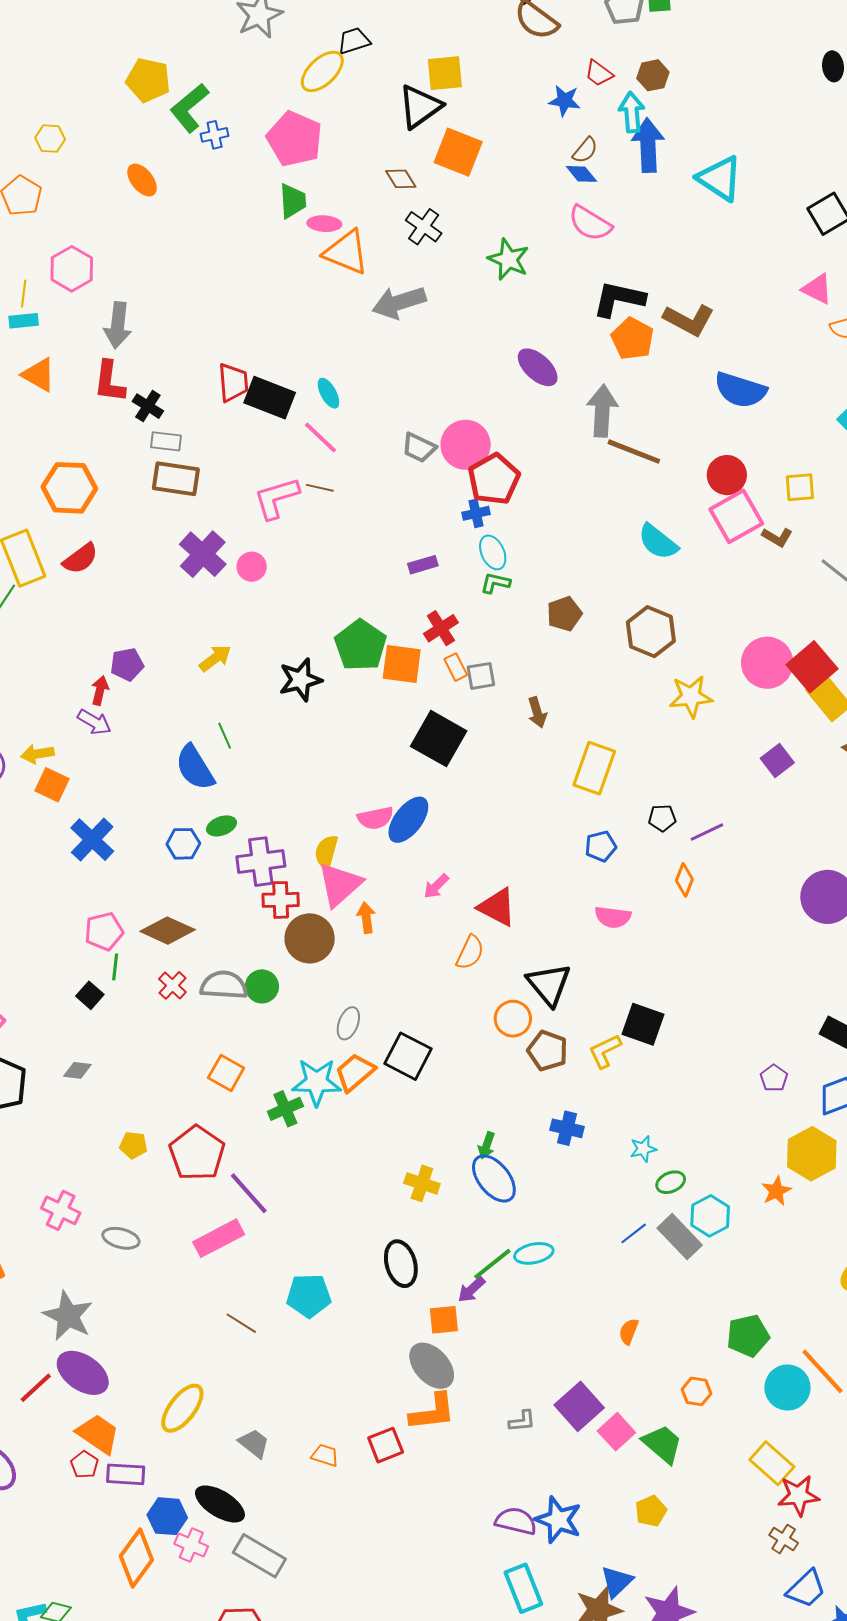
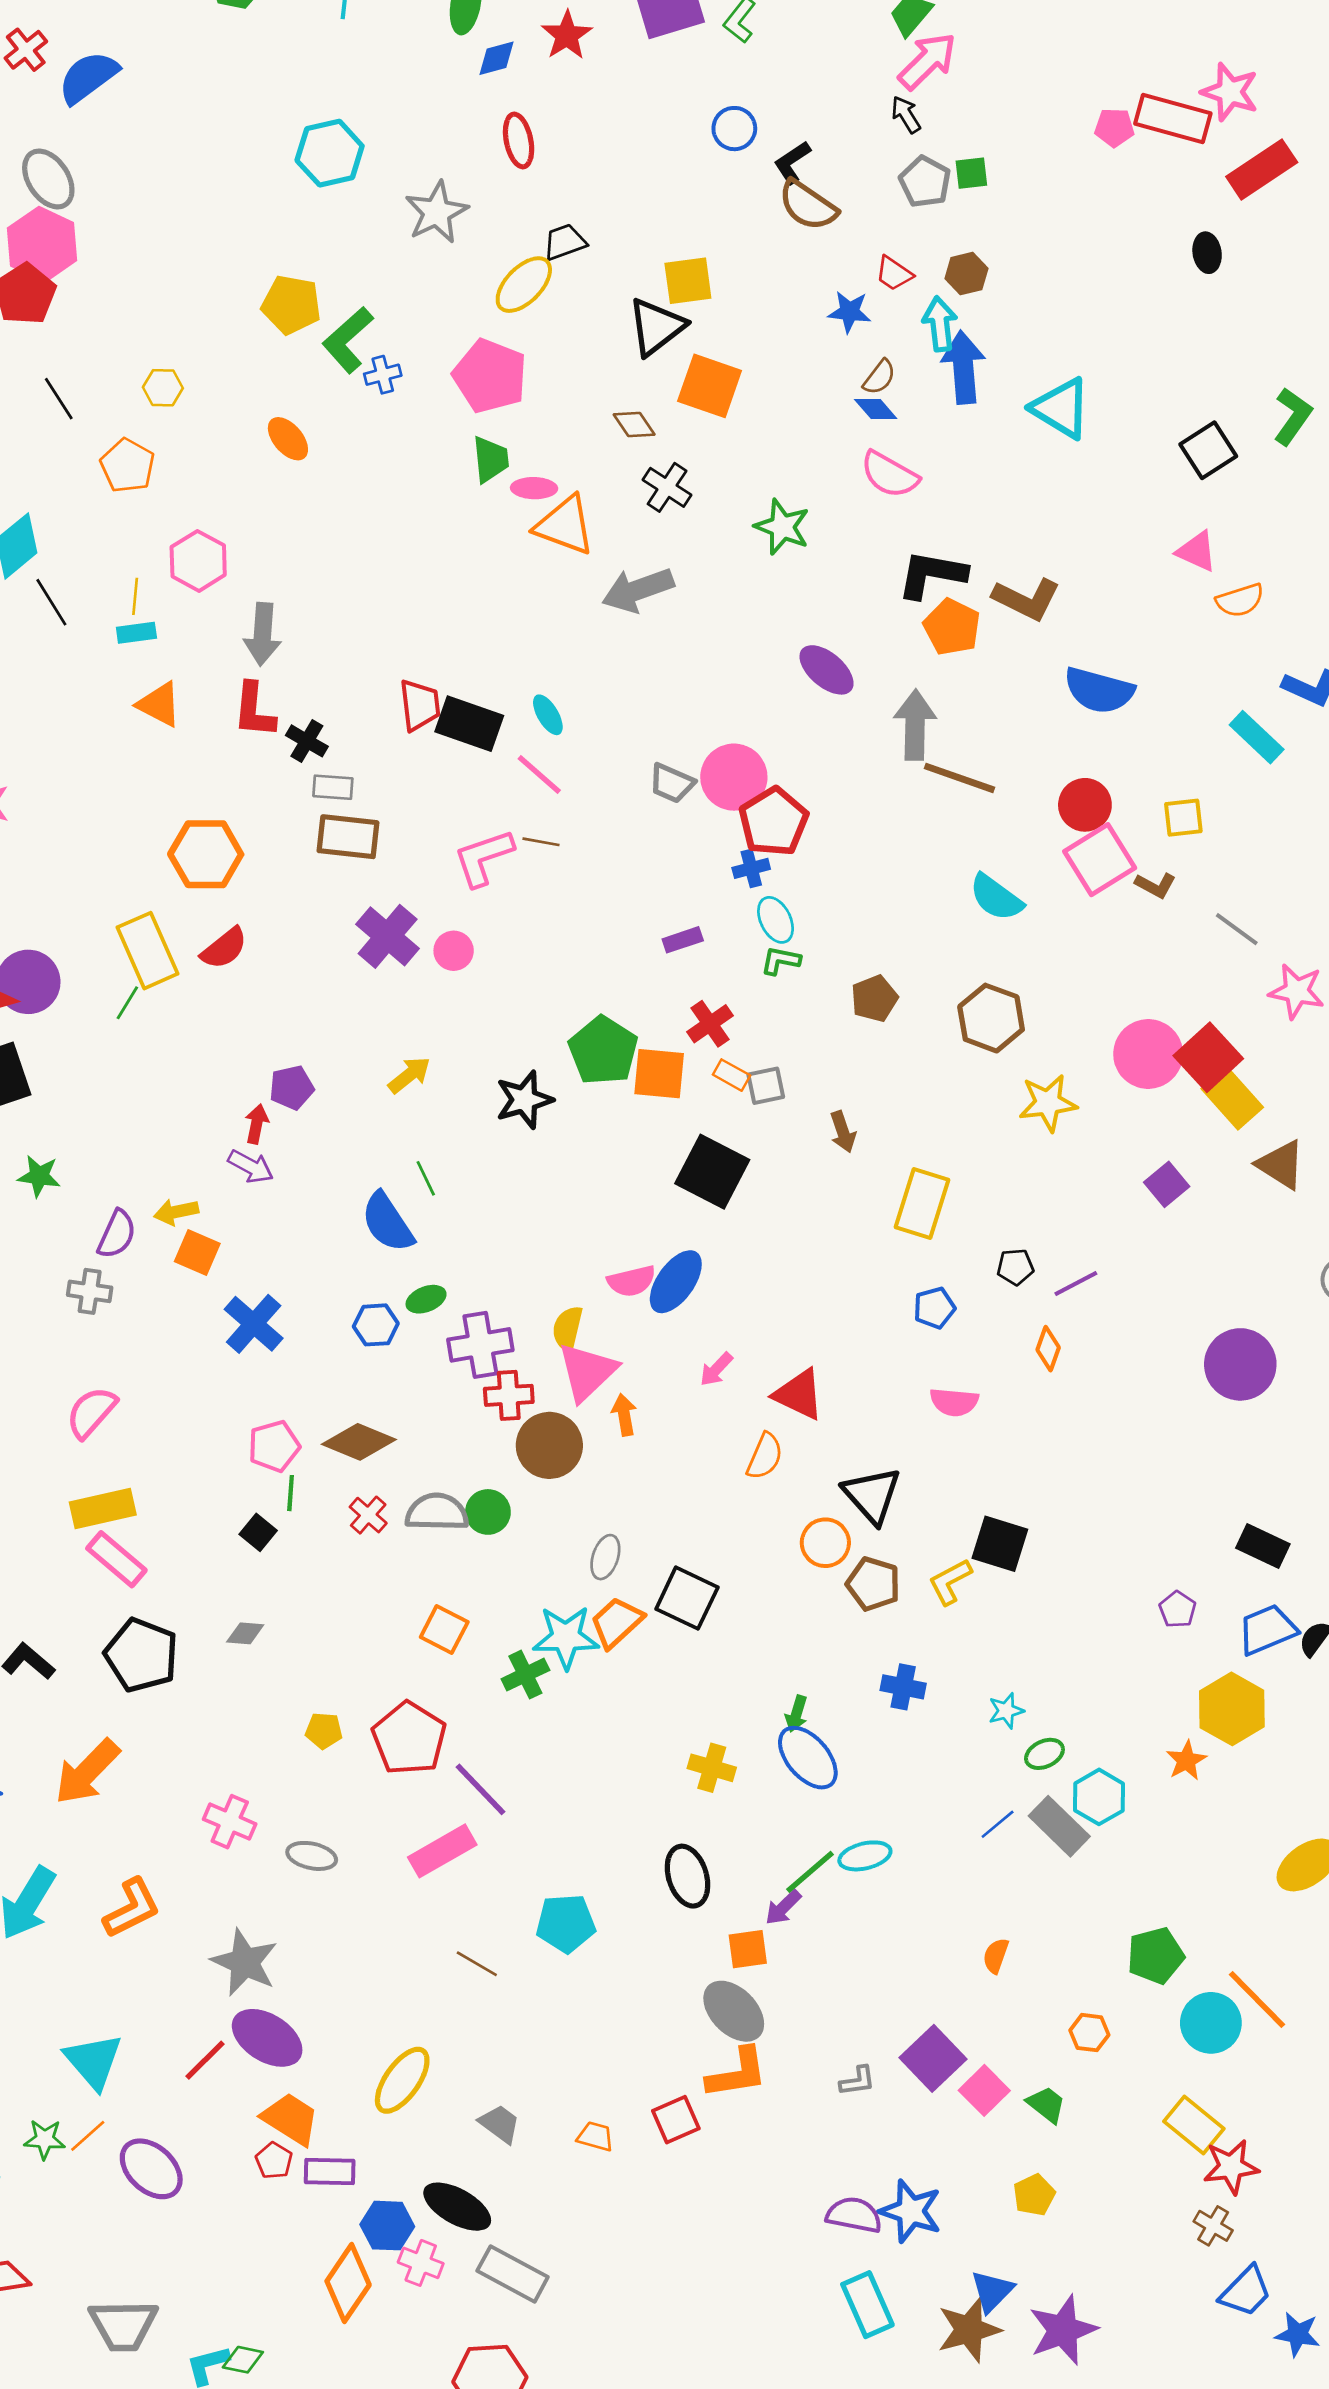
orange rectangle: (456, 667) -> (732, 1075), turned -32
green trapezoid: (662, 1444) -> (1046, 2105), size x0.7

